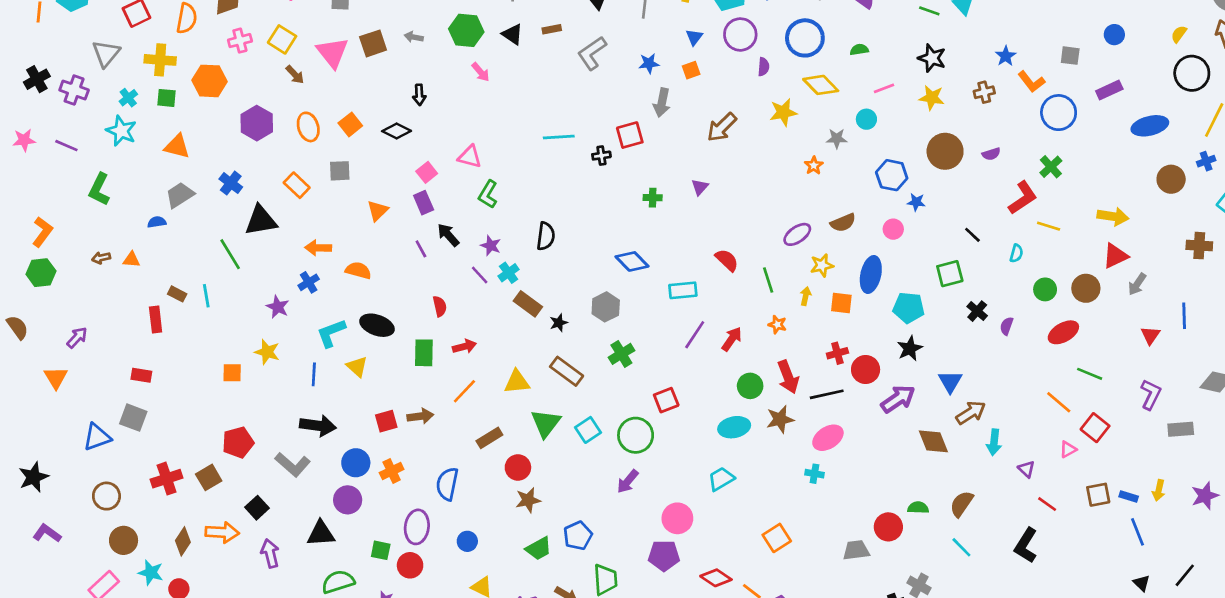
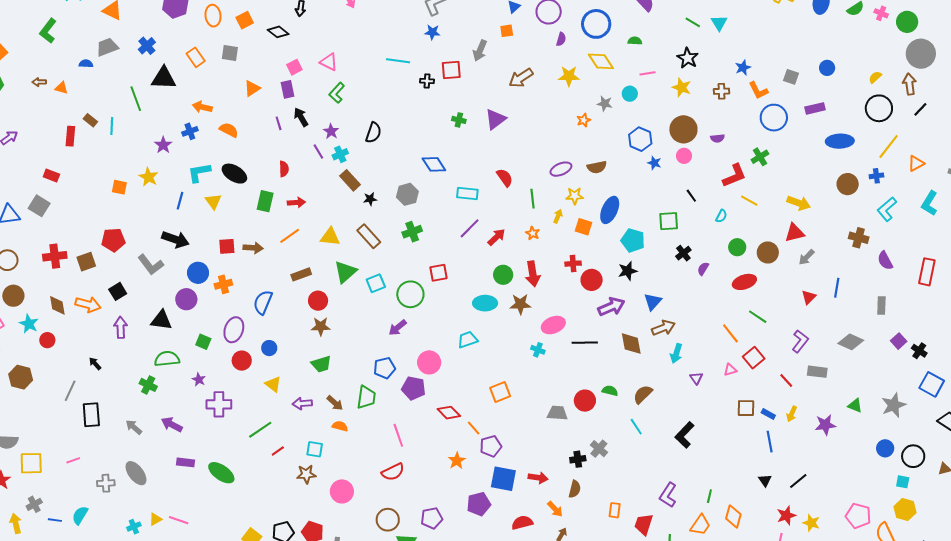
blue star: (649, 63) -> (432, 32), moved
purple triangle: (700, 187) -> (495, 119), size x1.6
pink circle: (893, 229) -> (684, 156), moved
black line: (827, 394) -> (585, 343), moved
red line: (1047, 504) -> (786, 381), moved
blue pentagon: (578, 536) -> (385, 368), moved
brown diamond: (183, 541) -> (57, 305), turned -55
red circle: (410, 565) -> (242, 361), moved

